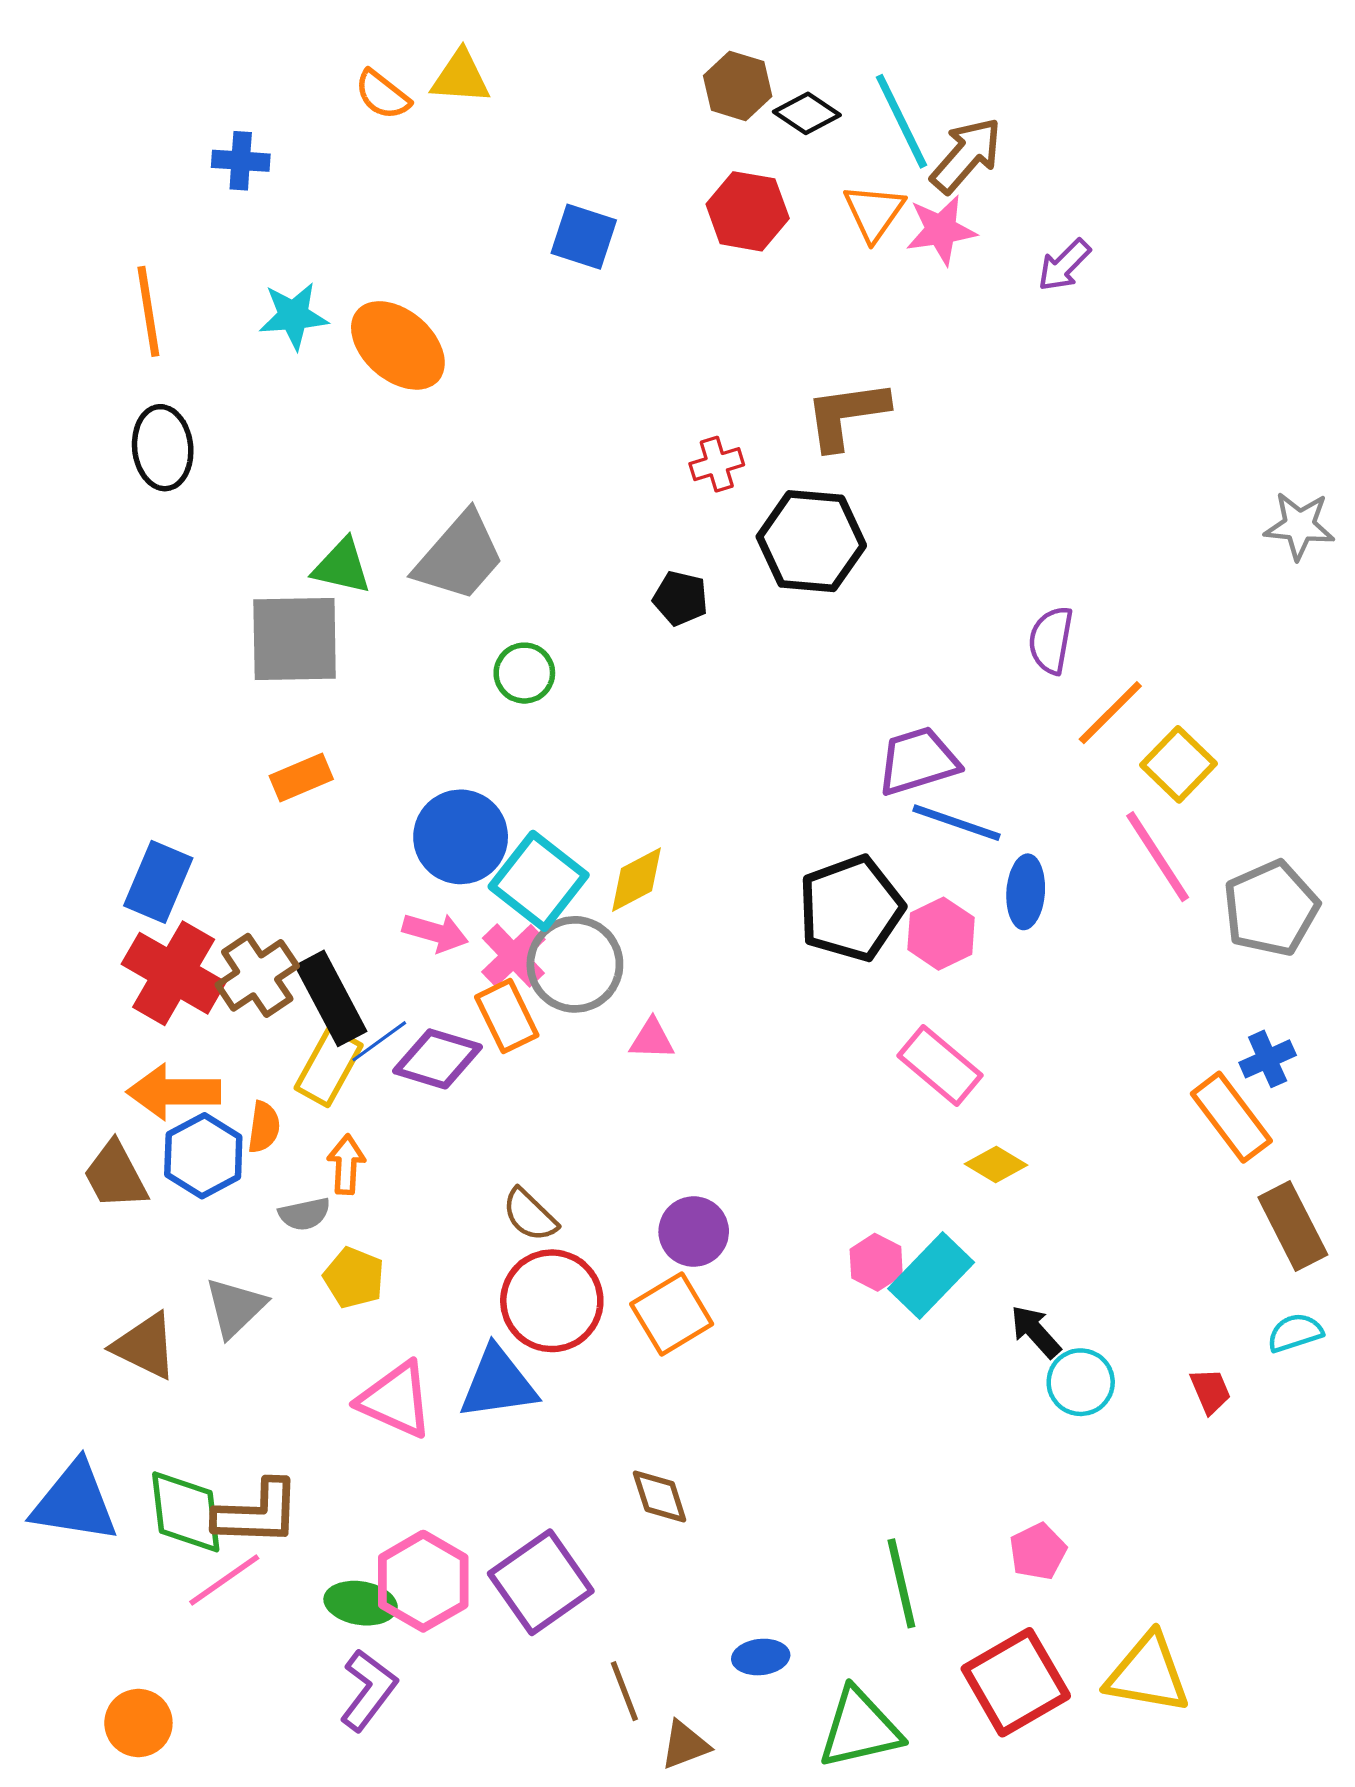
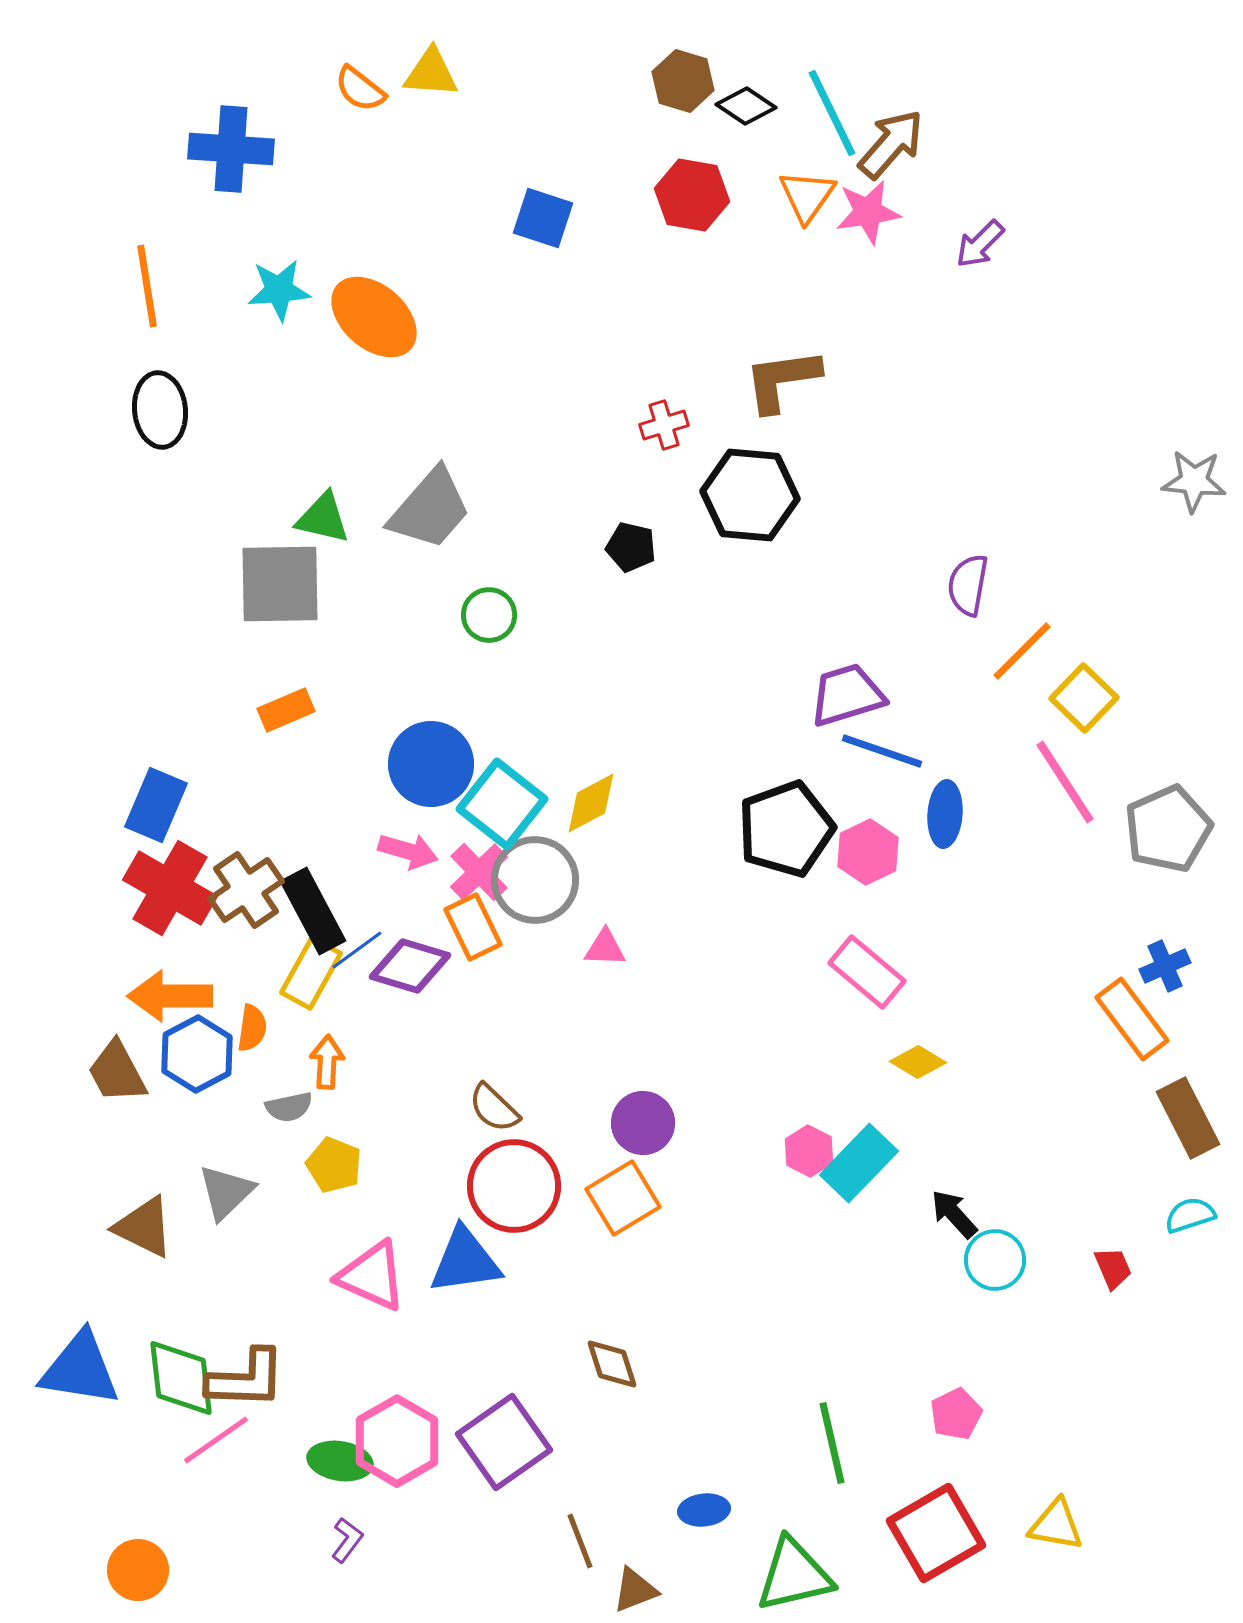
blue cross: (241, 161) -> (231, 149), size x1.6
yellow triangle: (1148, 1674) -> (1056, 1525), size x0.7
purple L-shape: (368, 1690) -> (347, 1540), size x0.6

